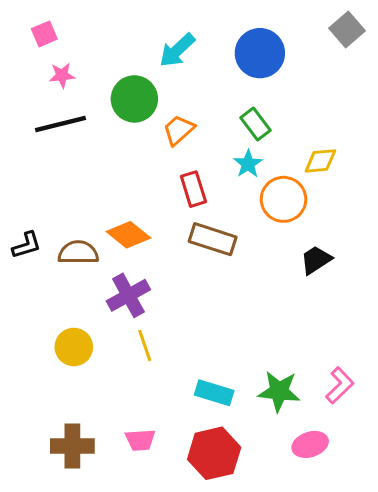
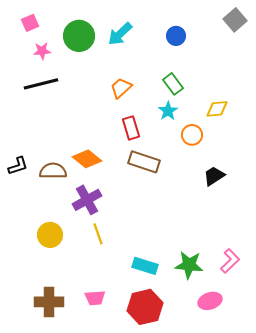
blue circle: (260, 53) -> (176, 36), size x0.6
green circle: (134, 99) -> (79, 36), moved
orange circle: (284, 199) -> (192, 135), size x0.7

